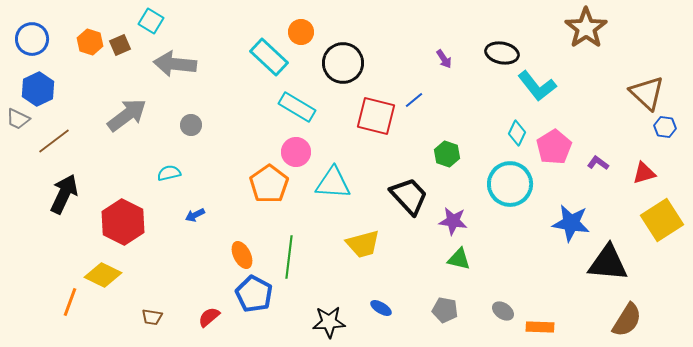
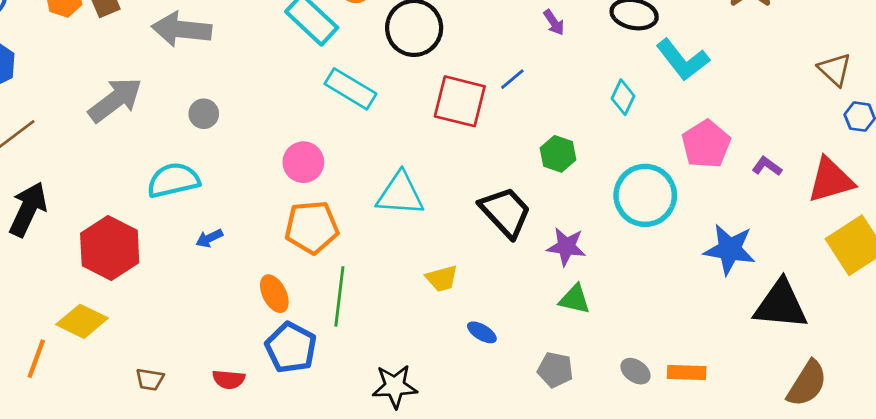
brown triangle: (647, 93) -> (835, 69), size x0.7
cyan diamond: (517, 133) -> (623, 97), moved
pink circle: (296, 152) -> (303, 162), moved
cyan semicircle: (169, 173) -> (173, 180), size x1.6
red triangle: (644, 173) -> (831, 180), size x1.5
orange pentagon: (269, 184) -> (312, 227), moved, turned 30
yellow trapezoid: (363, 244) -> (442, 278), size x0.7
blue ellipse: (381, 308) -> (482, 332), moved
red semicircle: (209, 317) -> (229, 379), turned -135
orange rectangle: (540, 327) -> (687, 373), moved

